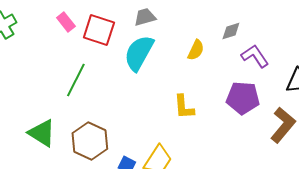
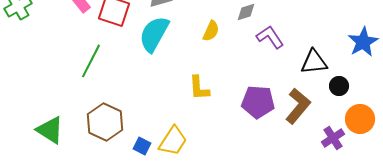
purple pentagon: (243, 98) -> (258, 102), moved
green triangle: (42, 133) -> (50, 130), moved

